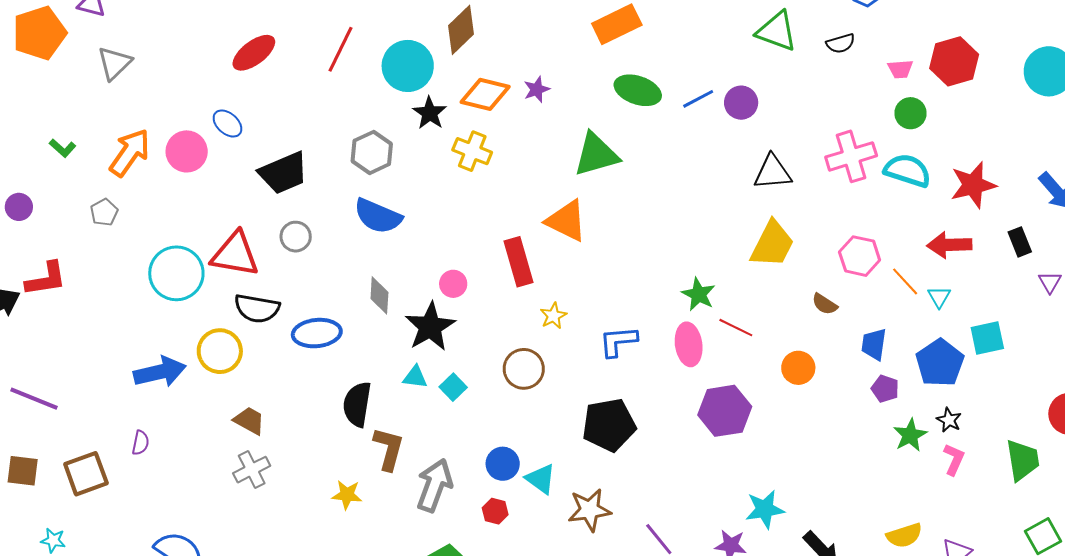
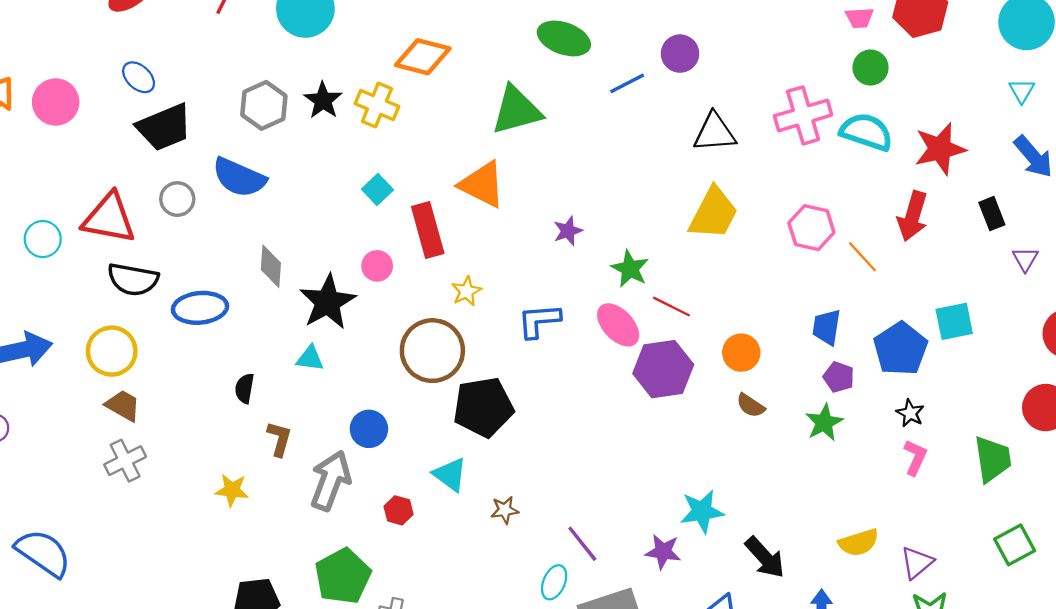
purple star: (537, 89) -> (568, 231), moved
orange diamond: (485, 94) -> (423, 57), moved
blue line: (698, 99) -> (627, 83), moved
black star: (430, 113) -> (323, 100), moved
blue ellipse: (227, 124) -> (139, 77), moved
blue semicircle: (378, 216) -> (239, 178), moved
red arrow: (949, 245) -> (913, 216), turned -72
cyan circle: (176, 273) -> (43, 239), size x0.6
pink circle: (453, 284) -> (377, 266), moved
cyan triangle: (939, 297) -> (1022, 91), moved
brown semicircle: (825, 304) -> (751, 406), moved
pink ellipse: (689, 344) -> (618, 325), turned -36
yellow circle: (220, 351) -> (112, 351), moved
brown circle: (524, 369) -> (432, 351), size x1.4
cyan square: (453, 387) -> (377, 190), moved
black semicircle: (357, 404) -> (245, 388), size x0.6
purple hexagon: (725, 411) -> (663, 369), moved
black pentagon: (609, 425) -> (483, 407), moved
green star: (910, 435) -> (824, 423), moved
brown L-shape: (389, 449) -> (279, 439), size x0.7
blue circle: (503, 464) -> (369, 429), moved
brown star: (589, 510) -> (505, 510), size x0.6

